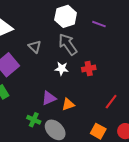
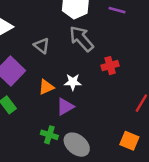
white star: (62, 69) -> (73, 82), moved
orange triangle: (68, 104) -> (46, 87), moved

